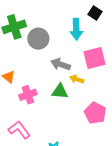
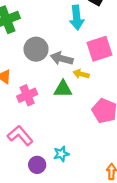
gray circle: (38, 39) -> (36, 49), moved

